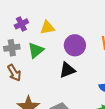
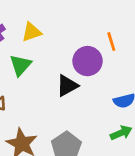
purple circle: (75, 45) -> (88, 61), moved

